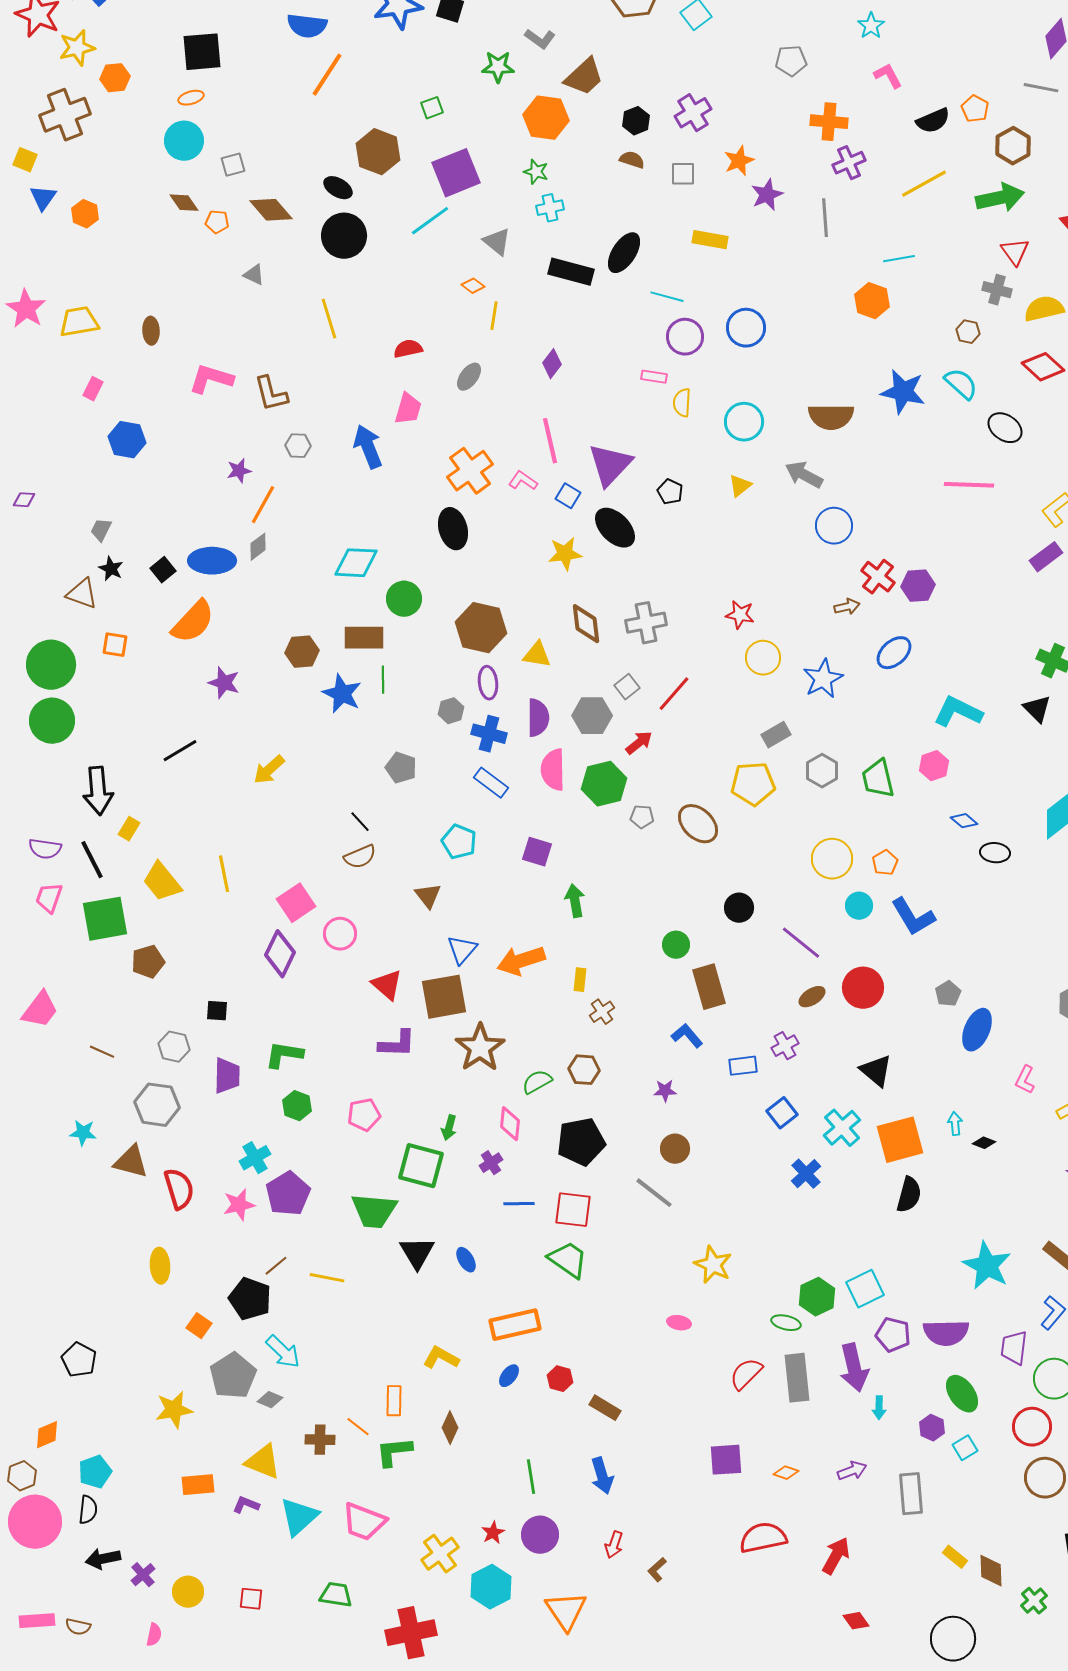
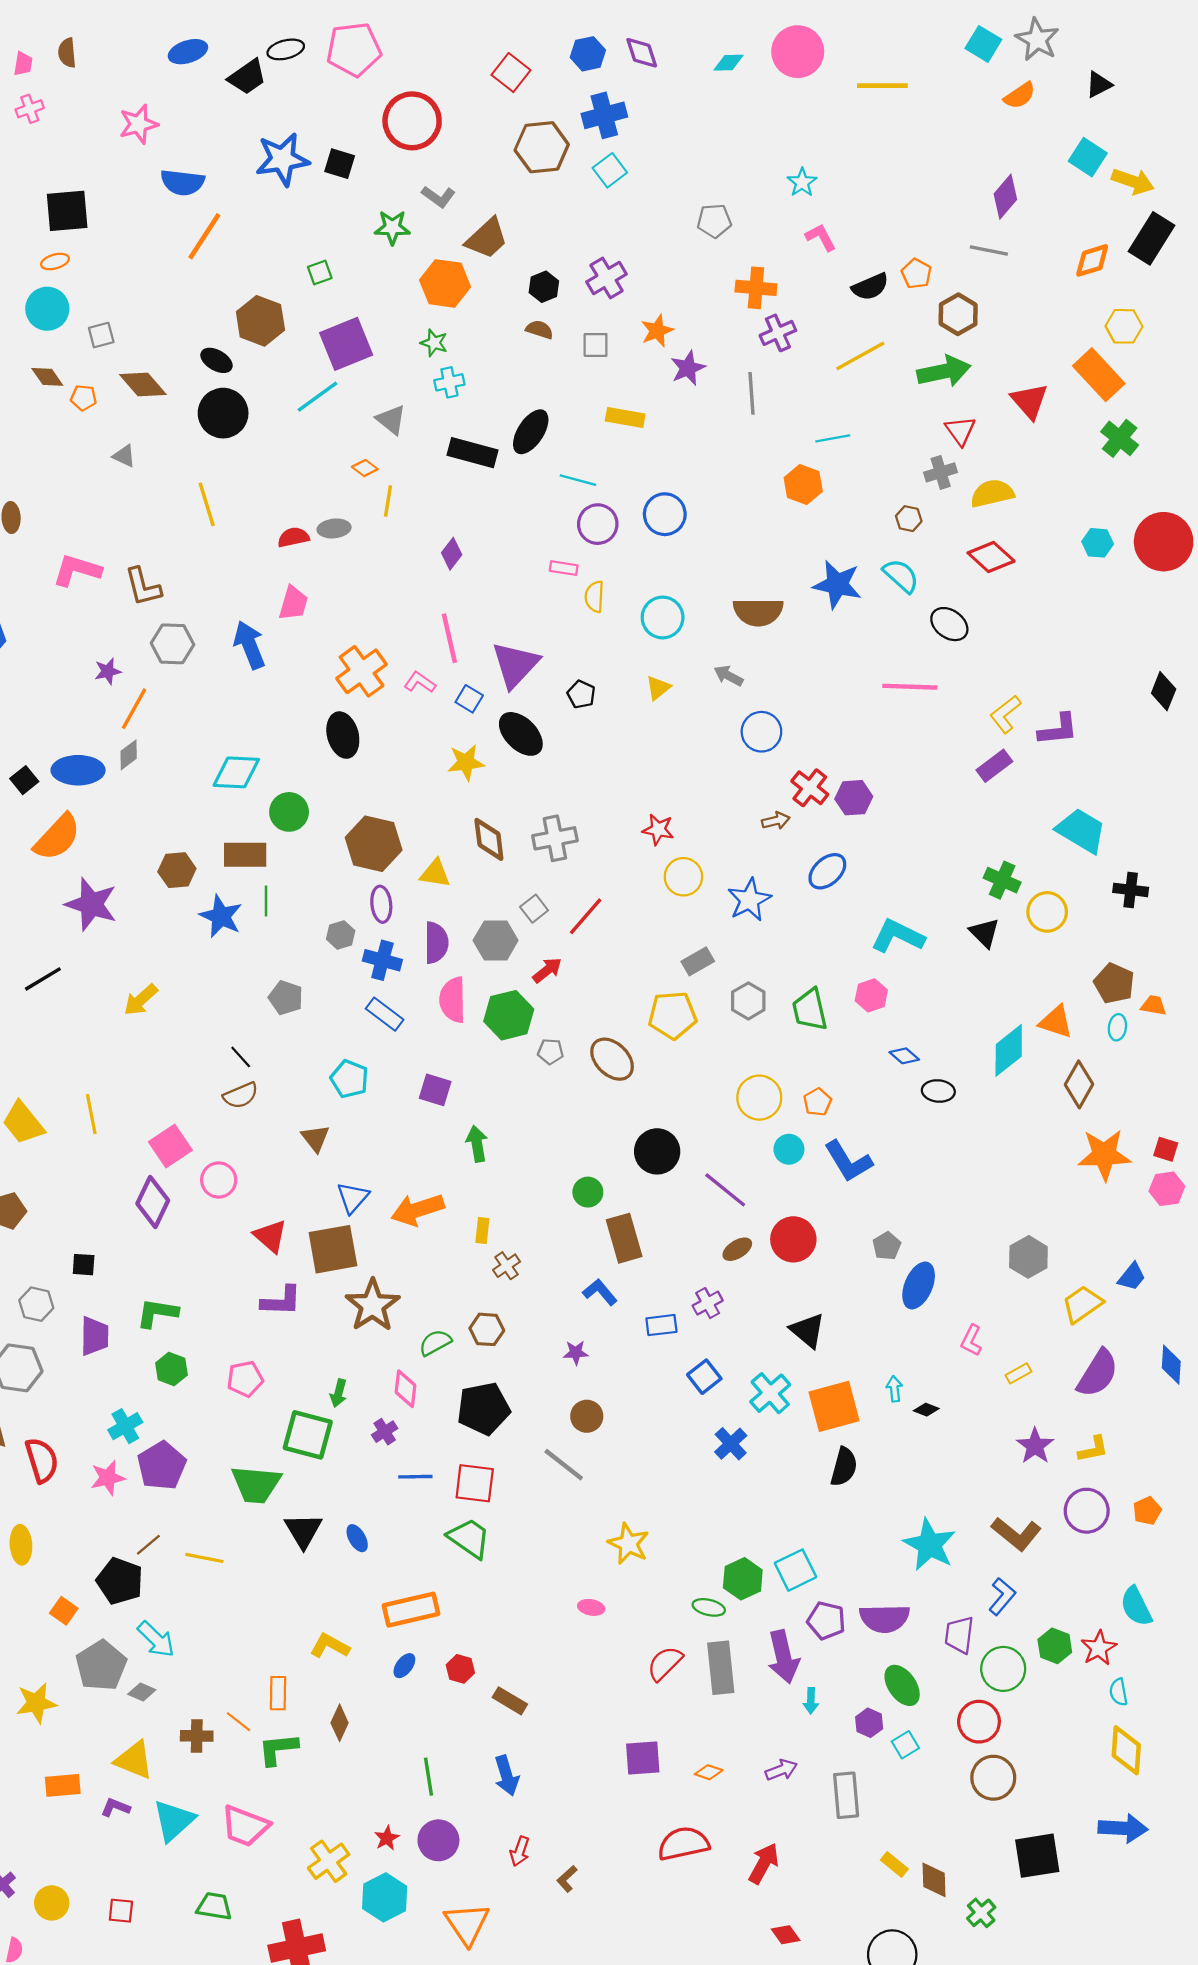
gray cross: (997, 290) -> (941, 472), turned -32
gray ellipse: (469, 377) -> (334, 528), moved, turned 48
gray hexagon: (298, 446) -> (173, 644), size x1.5
gray arrow: (804, 475) -> (728, 676), size x0.7
purple star: (224, 683) -> (91, 904), size x1.5
black circle: (739, 908) -> (657, 1151), size x1.4

